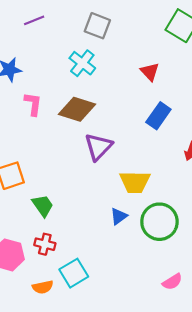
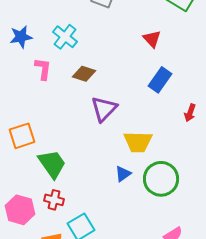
cyan cross: (82, 63) -> (65, 37), moved
brown diamond: (77, 109) -> (84, 74), size x0.7
green trapezoid: (43, 206) -> (52, 164), size x1.4

